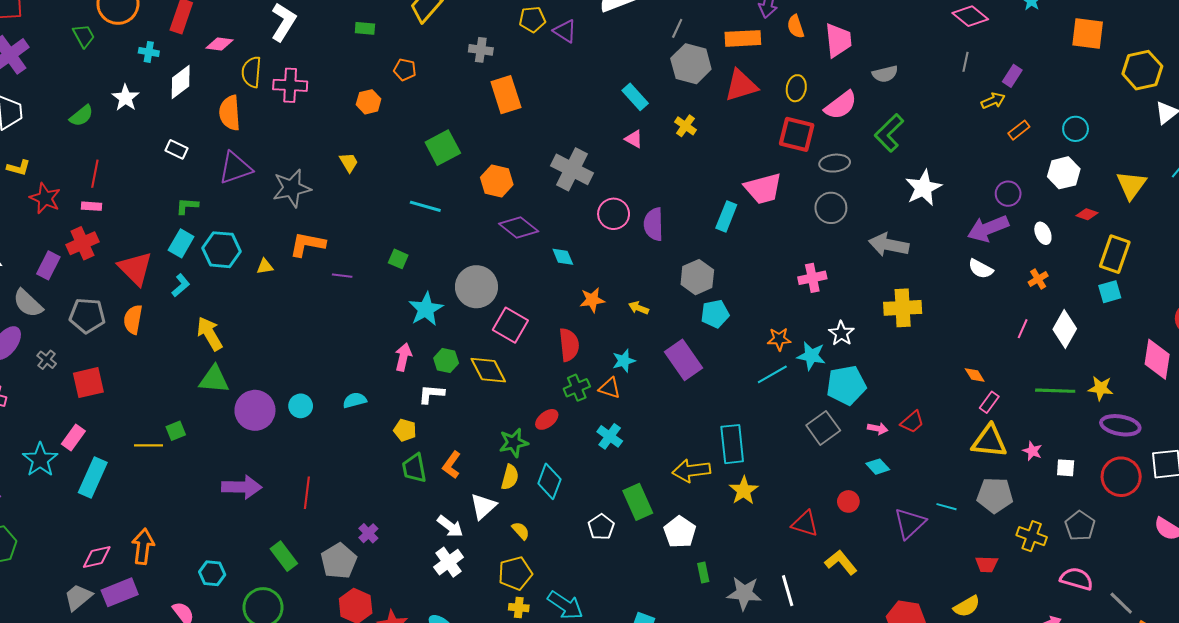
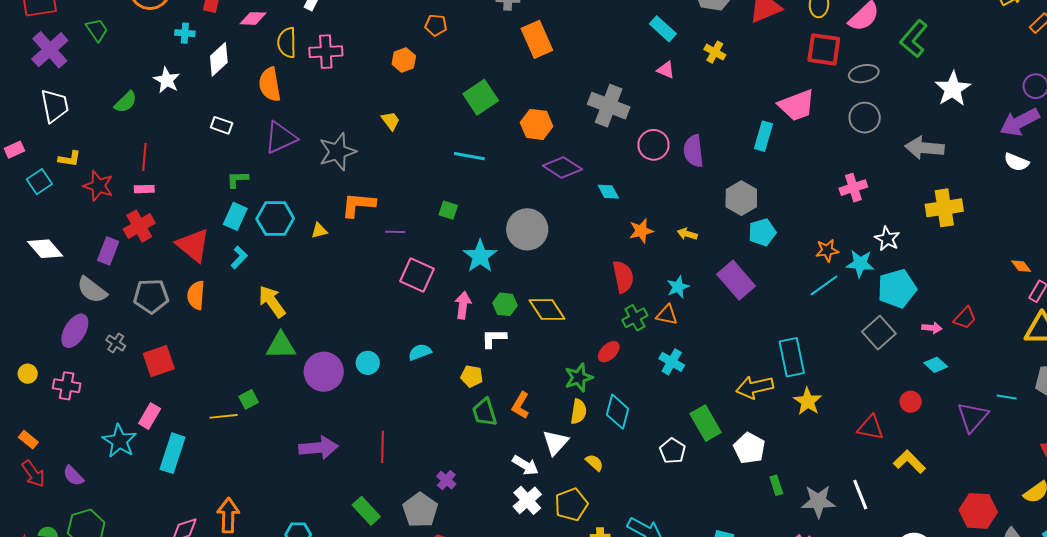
green trapezoid: (84, 36) -> (97, 30), moved
pink square: (510, 325) -> (417, 275), moved
yellow pentagon: (515, 573) -> (571, 505), moved

